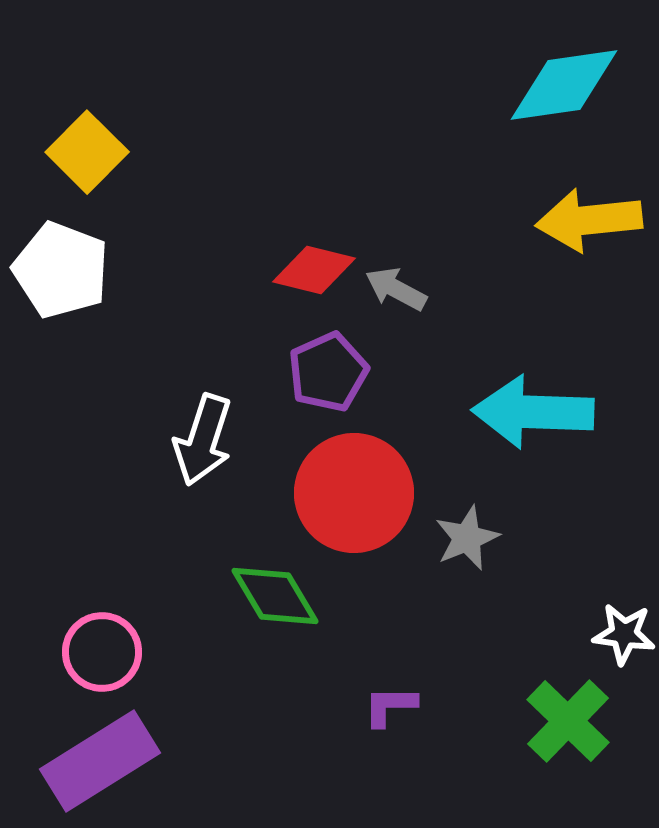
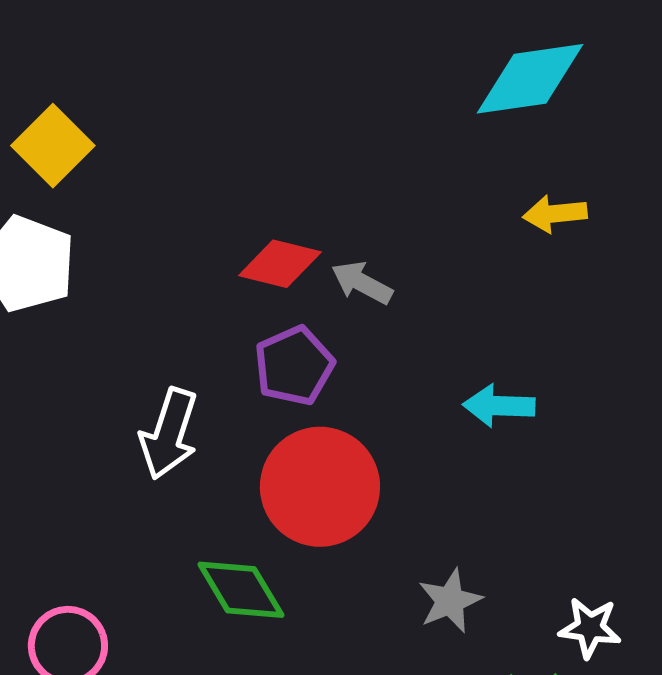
yellow arrow: (589, 220) -> (555, 214), size x0.6
cyan arrow: (533, 412) -> (499, 406), size x0.6
gray star: (467, 538) -> (450, 601), moved

